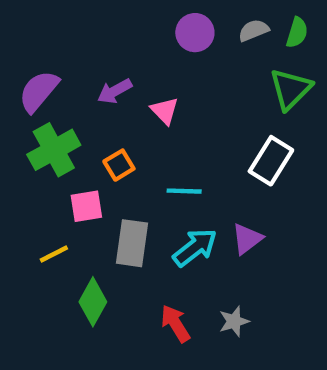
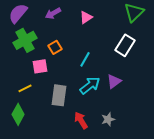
pink triangle: (165, 111) -> (86, 17), moved, turned 40
cyan line: (184, 191) -> (85, 59), turned -63
gray rectangle: (132, 243) -> (59, 95), moved
green diamond: (93, 302) -> (18, 114), moved

